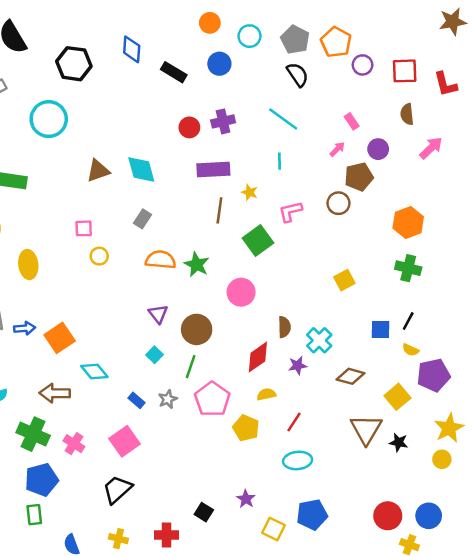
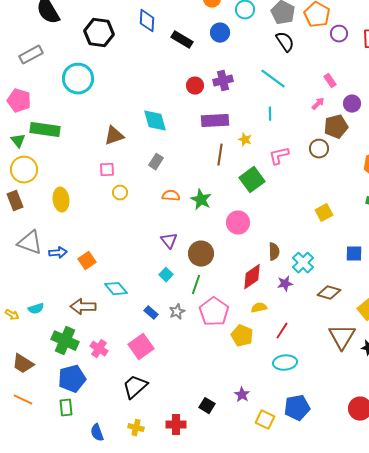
brown triangle: (98, 171) -> (114, 136), moved
orange semicircle: (161, 260) -> (171, 196), size x0.7
orange square: (60, 338) -> (87, 261), size x0.7

